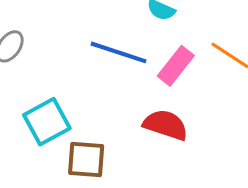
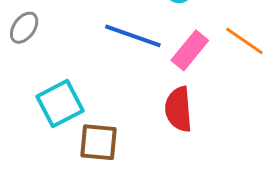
red semicircle: (166, 125) -> (179, 109), turned -114

